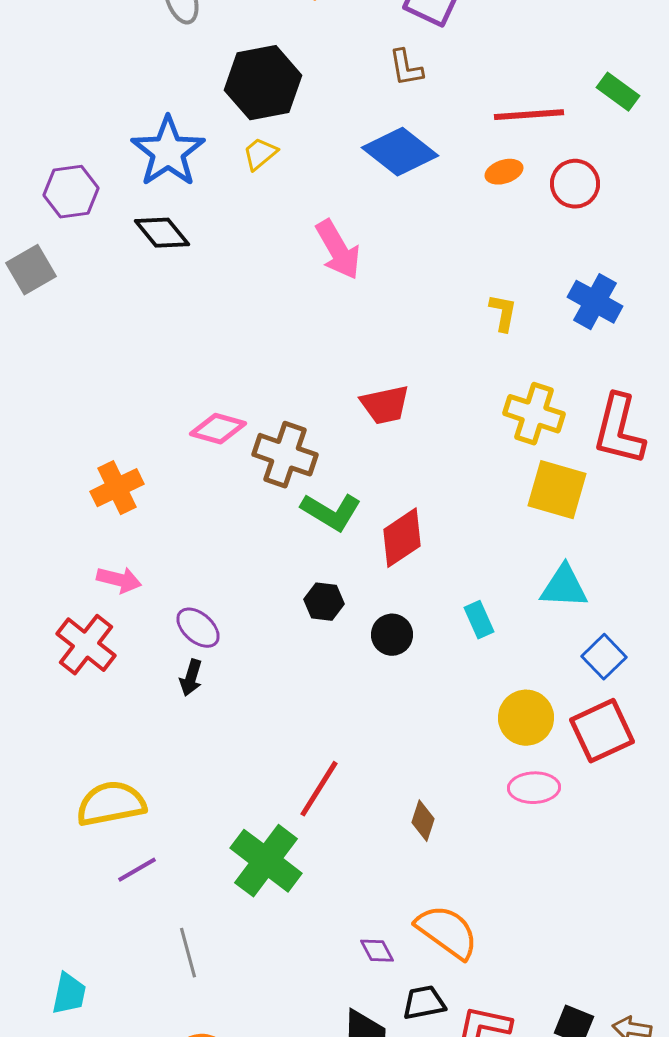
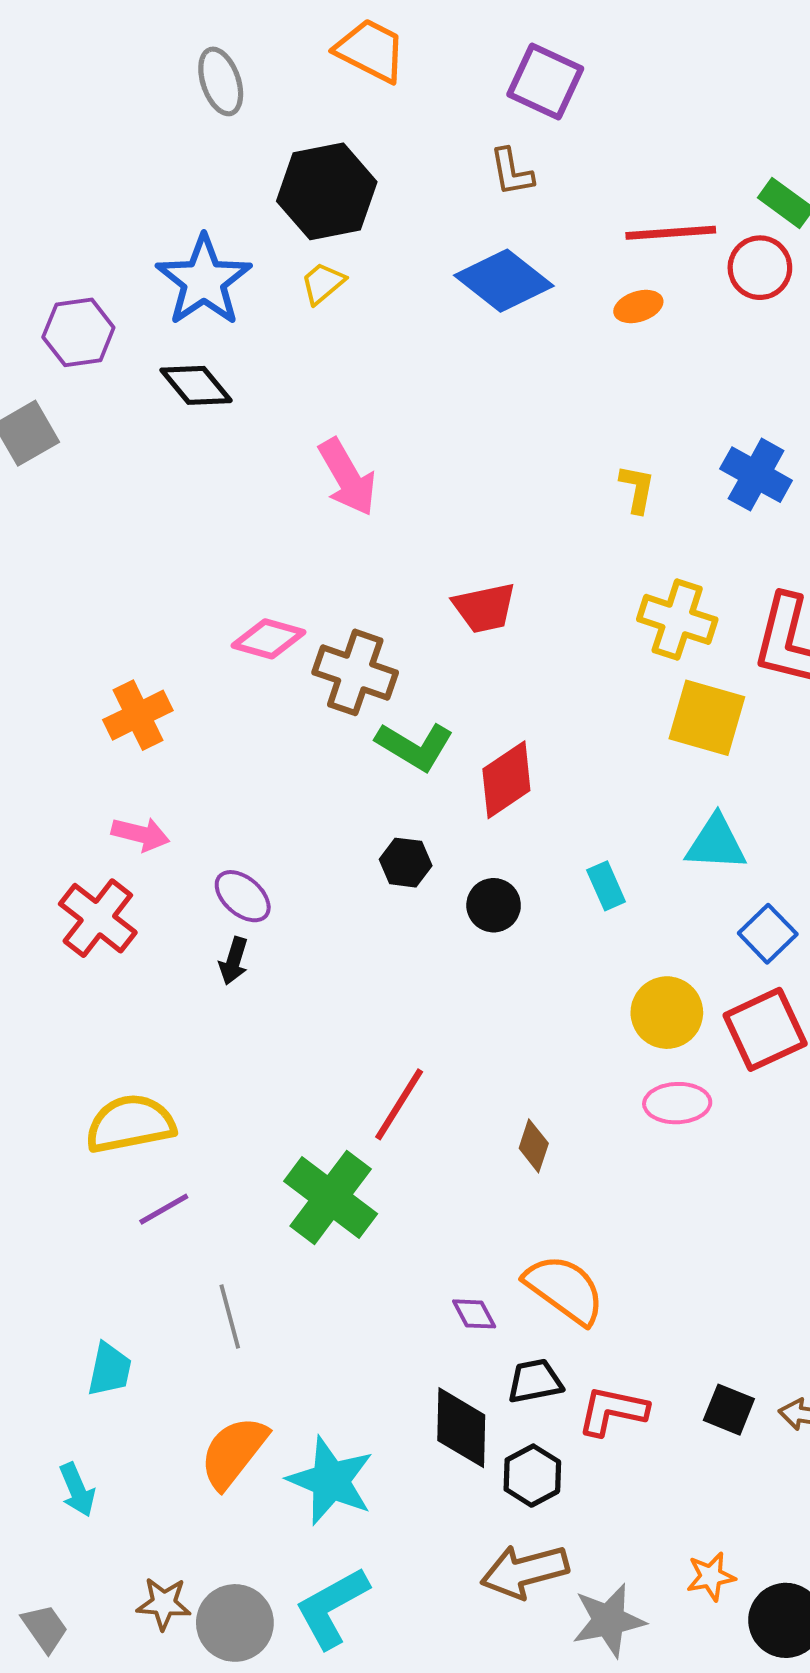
red circle: (575, 184) -> (760, 268), moved
pink arrow: (338, 250) -> (347, 477), moved
cyan trapezoid: (69, 994) -> (109, 1369), moved

